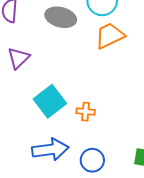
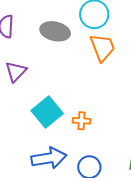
orange trapezoid: (110, 36) -> (102, 48), turned 96

